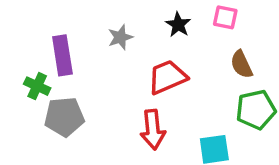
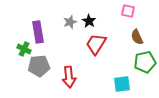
black star: (178, 25) -> (89, 21), moved
red trapezoid: (167, 77) -> (96, 44), turned -35
red arrow: (153, 129) -> (69, 77), moved

